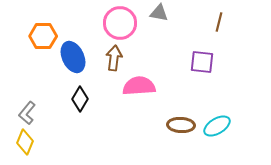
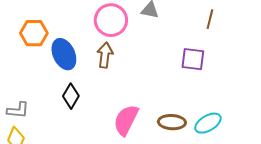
pink semicircle: (139, 86) -> (126, 120), moved, turned -60
gray L-shape: (27, 113) -> (18, 110), turned -125

